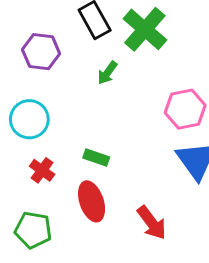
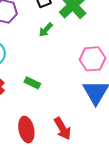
red ellipse: (92, 201) -> (26, 130), moved

